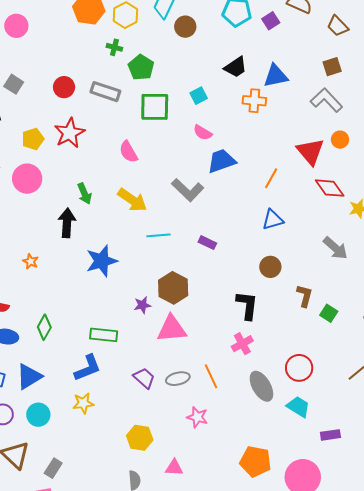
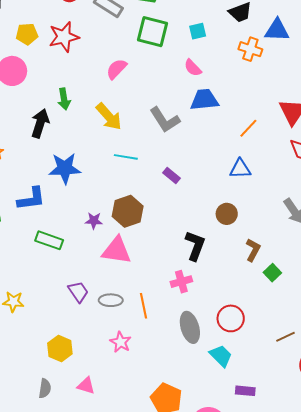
pink semicircle: (128, 152) -> (117, 69), turned 60
blue L-shape: (88, 368) -> (31, 199), moved

